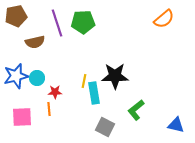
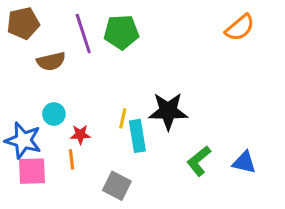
blue star: (16, 76) -> (23, 140), moved, turned 30
blue triangle: (176, 125) -> (244, 162), moved
gray square: (105, 127) -> (117, 186), moved

